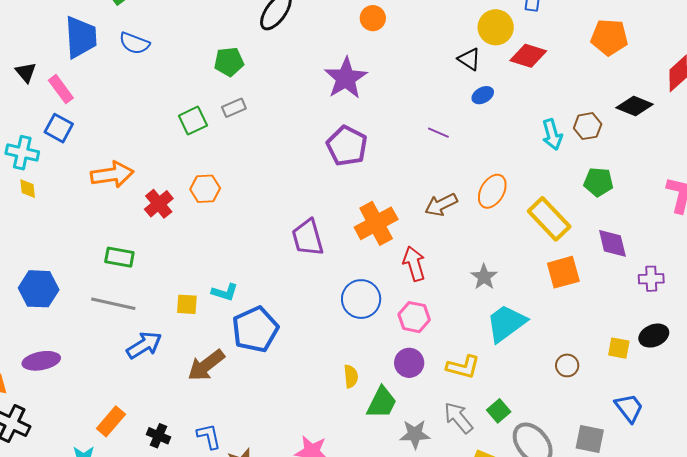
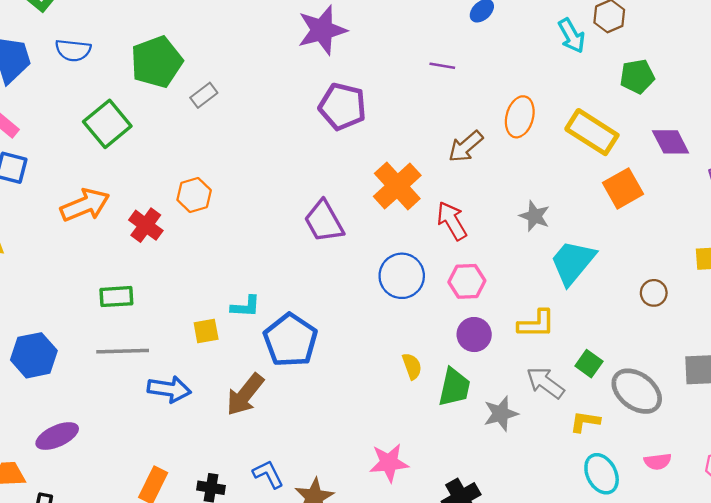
green pentagon: (229, 62) -> (157, 62), moved, size x1.5
purple star: (346, 78) -> (322, 30), turned 30
green square: (193, 121) -> (107, 124), moved, size x1.4
blue arrow: (144, 345) -> (169, 389), turned 54

